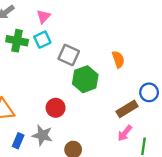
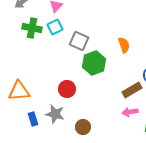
pink arrow: (125, 133) -> (130, 112), turned 42
blue rectangle: (18, 141) -> (33, 119), turned -40

